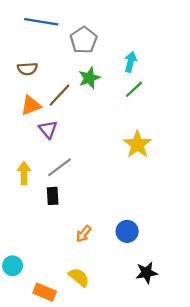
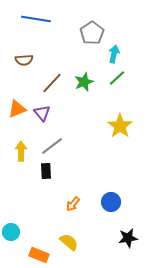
gray pentagon: (84, 40) -> (92, 33), moved
green star: (89, 78) -> (84, 82), moved
orange triangle: (31, 105) -> (17, 109), moved

